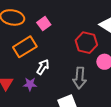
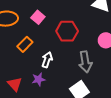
red hexagon: (86, 43) -> (67, 31), moved
orange rectangle: (25, 47) -> (25, 44), size x0.7

